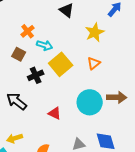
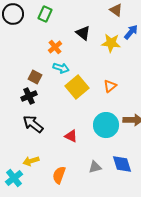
orange cross: (28, 31) -> (55, 47), moved
yellow star: (95, 32) -> (111, 43), moved, turned 30
black cross: (36, 75) -> (29, 96), moved

